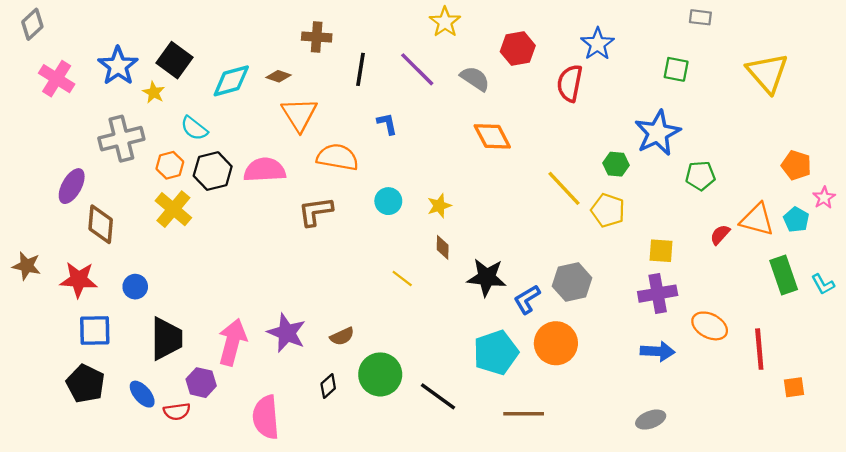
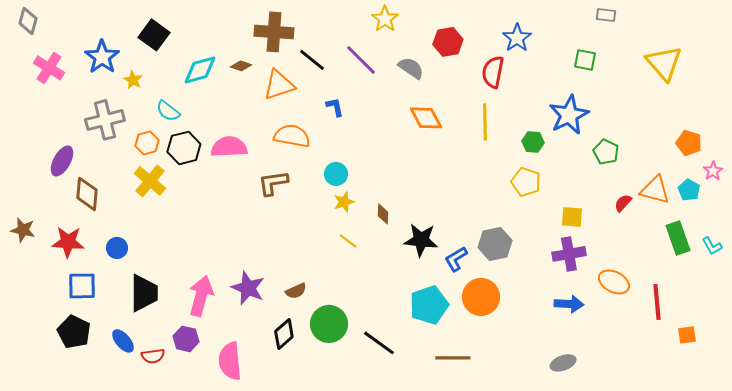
gray diamond: (32, 24) -> (28, 21), turned -32
brown cross: (317, 37) -> (274, 32), size x1.5
black square: (175, 60) -> (154, 35), moved
black line: (361, 69) -> (312, 60), turned -60
orange triangle: (299, 114) -> (279, 85), moved, turned 44
green pentagon: (700, 176) -> (606, 152), turned 30
yellow line: (564, 188) -> (485, 122), moved, turned 42
yellow star: (439, 206) -> (344, 202), moved
purple hexagon: (201, 383) -> (186, 339), moved
black diamond: (328, 386) -> (284, 334), size x1.4

